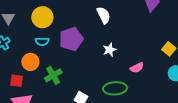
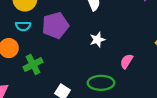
pink semicircle: (137, 68) -> (126, 61), turned 144

